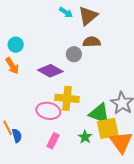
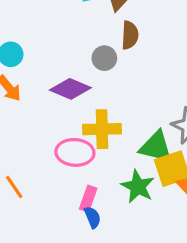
brown semicircle: (92, 42) -> (130, 35), turned 102
blue semicircle: (17, 136) -> (93, 217), moved
green star: (85, 137) -> (138, 186), size x1.5

